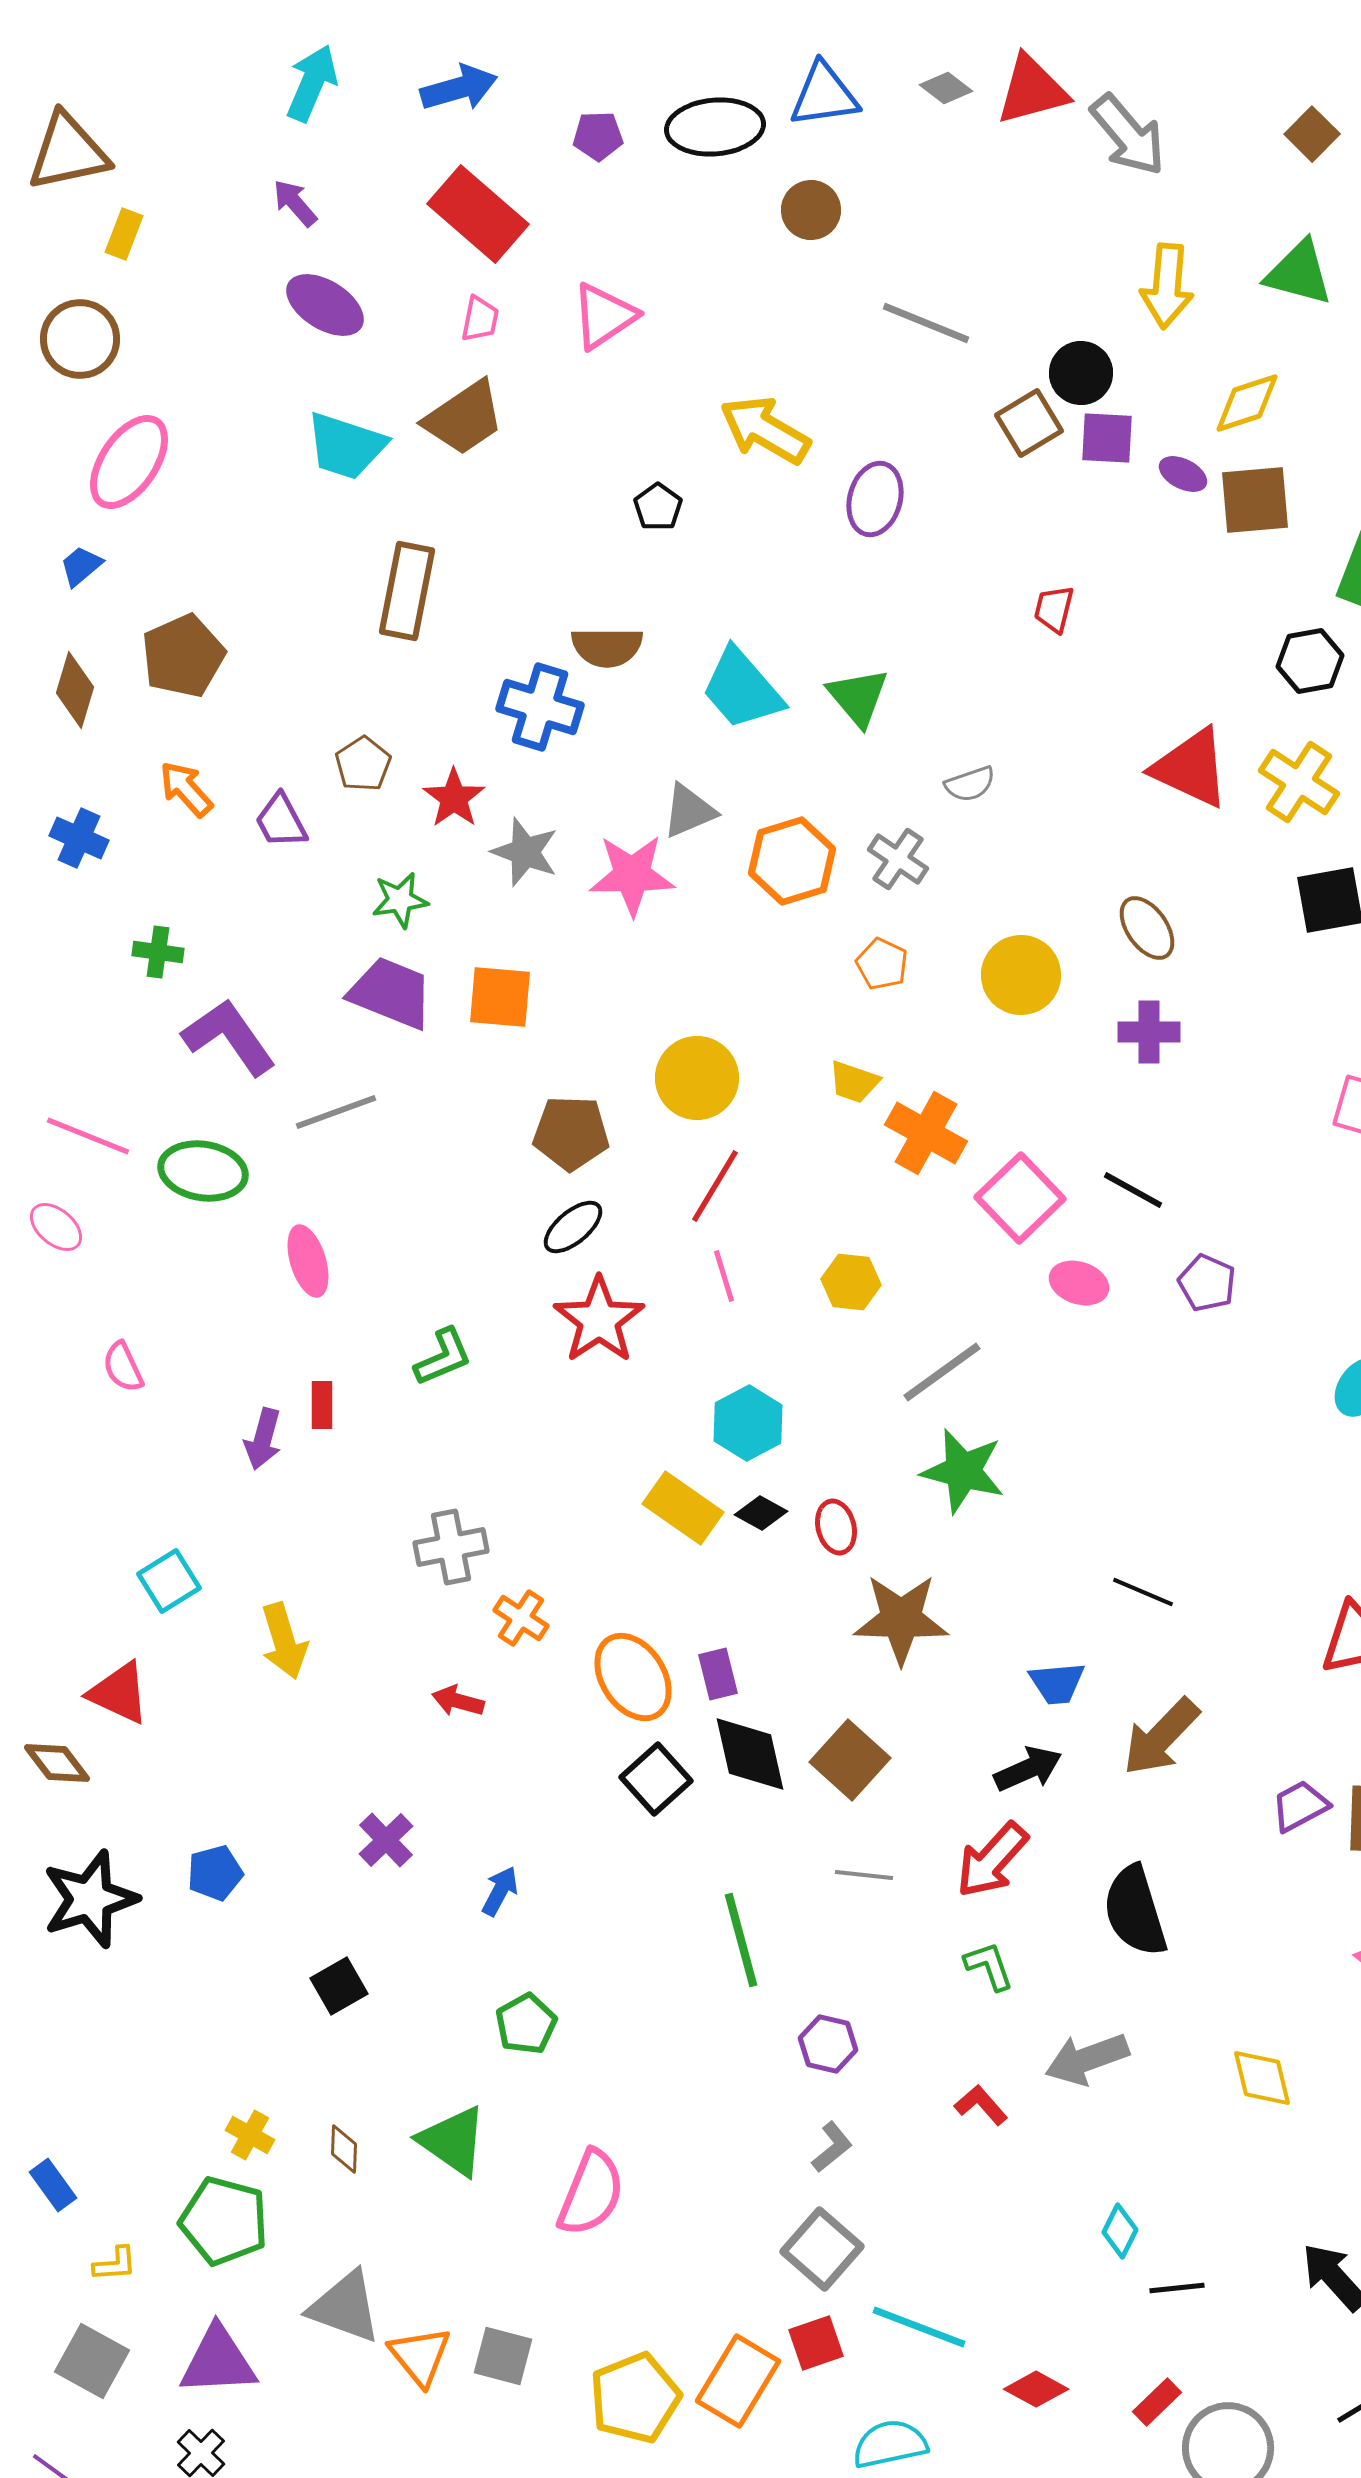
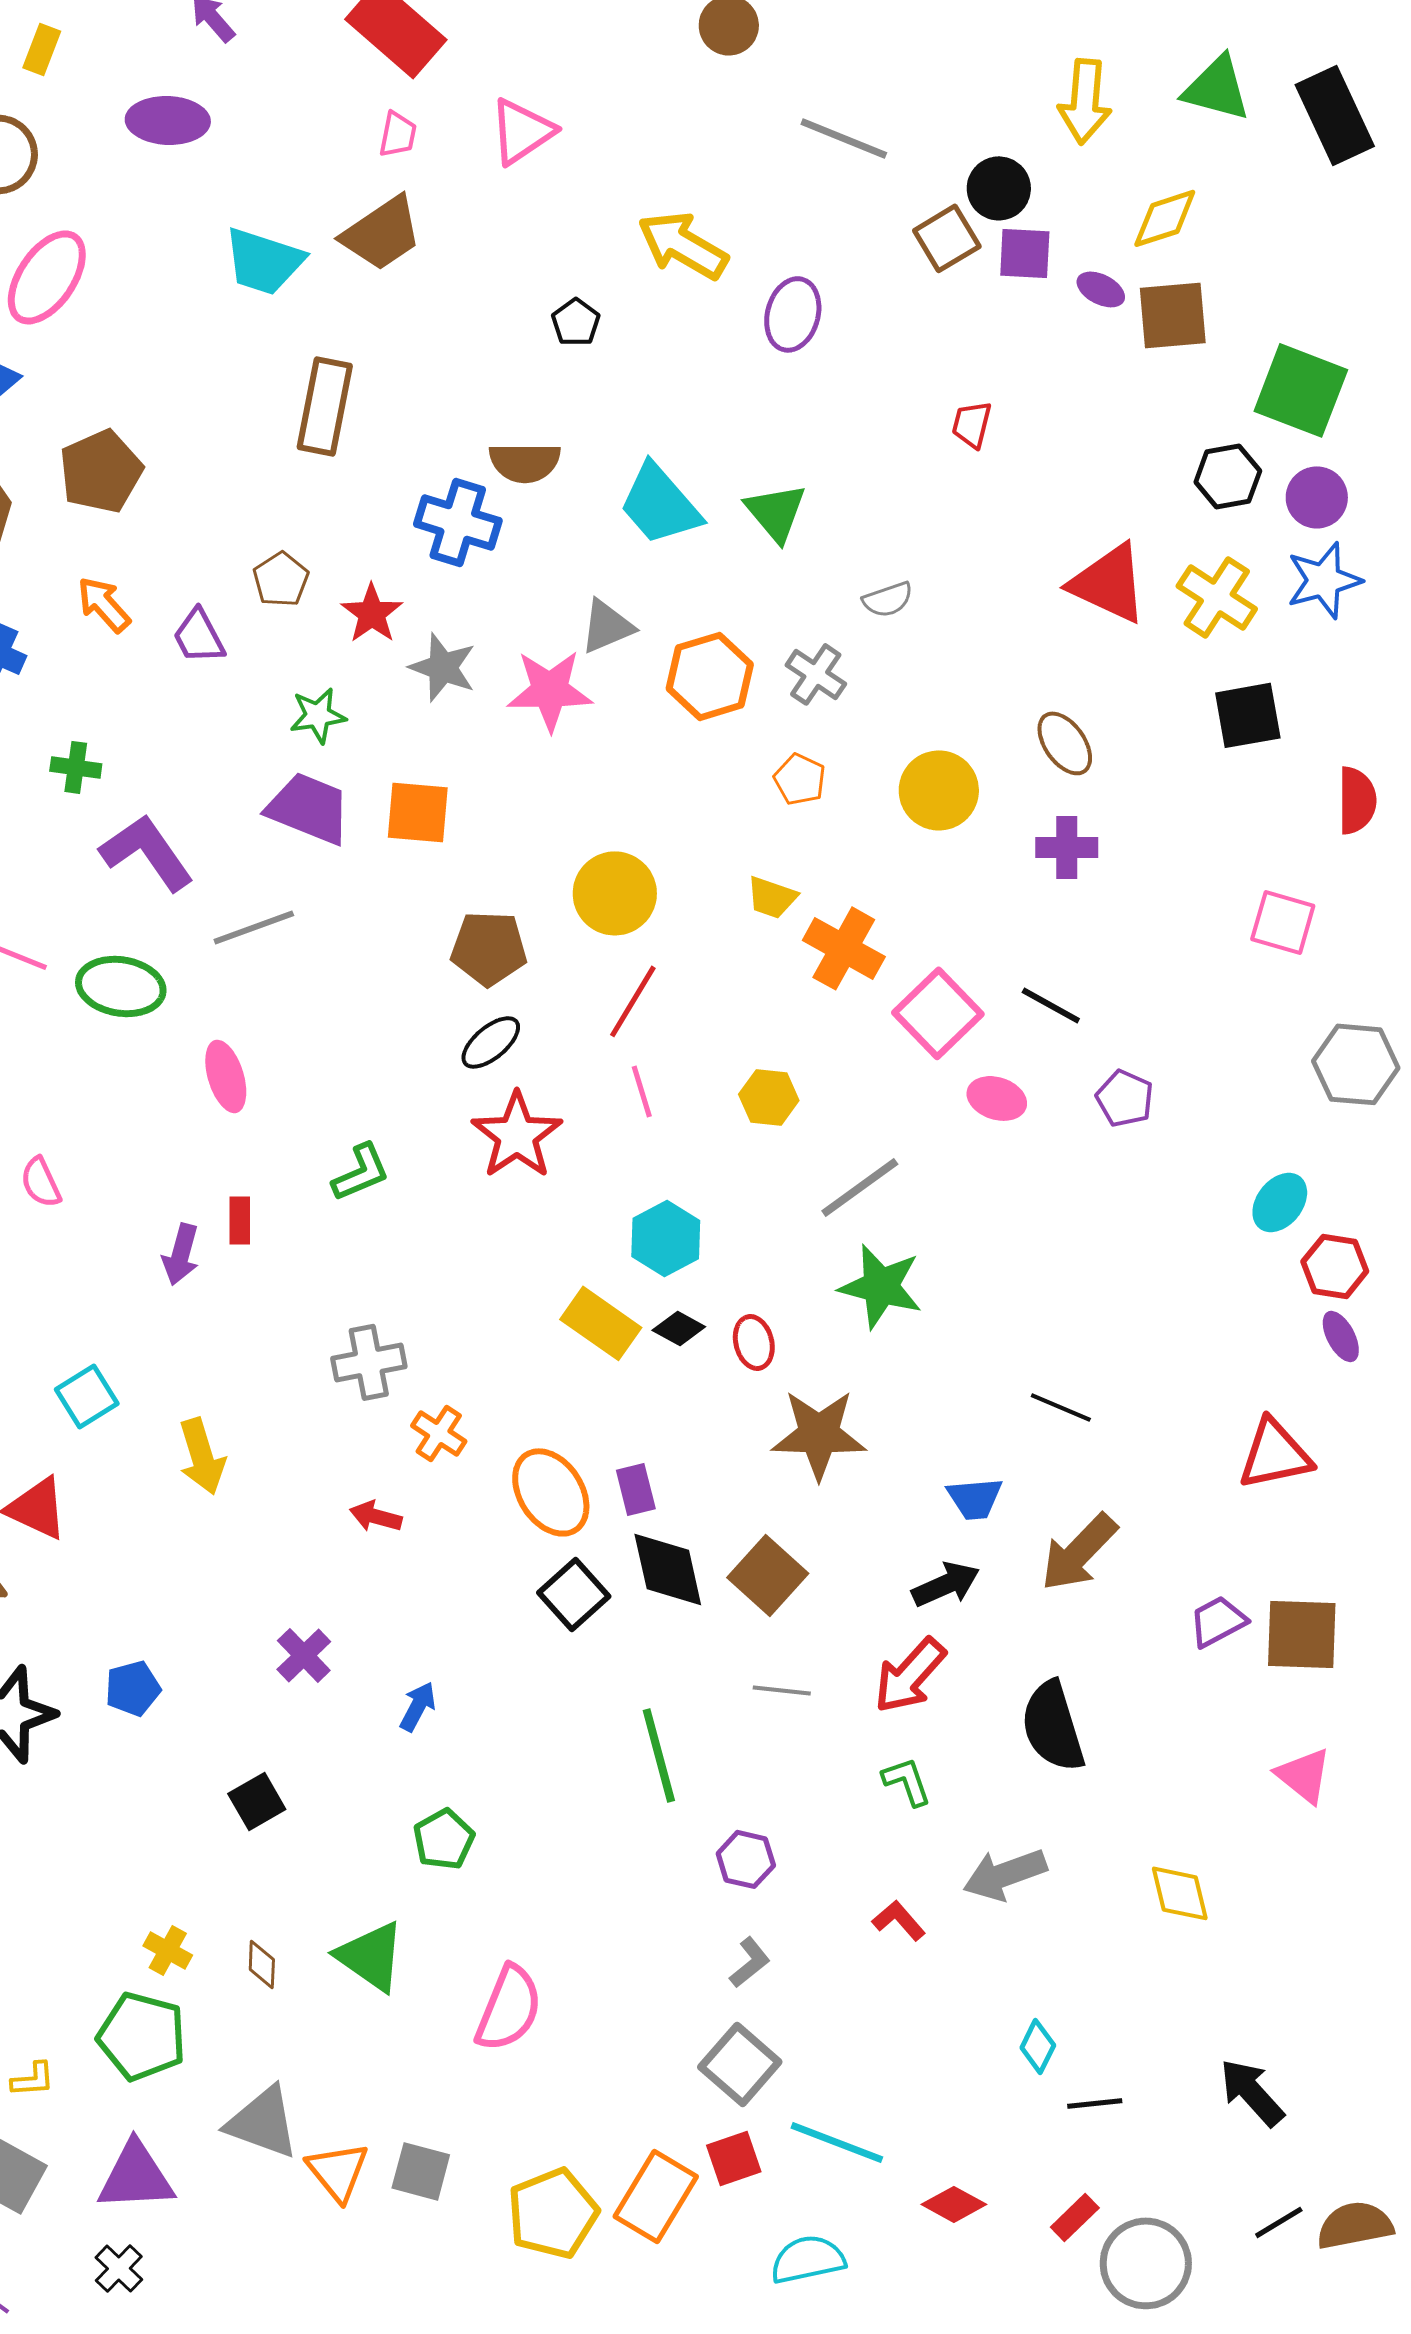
purple ellipse: (325, 305) -> (168, 120), moved, turned -30

